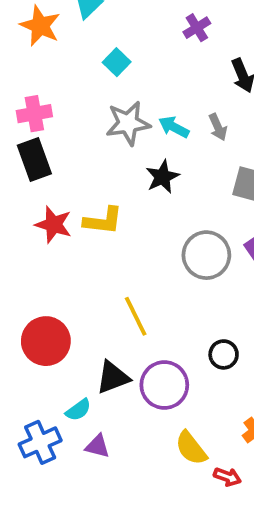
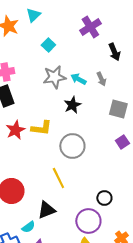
purple cross: (197, 28) -> (90, 27), size x1.5
red star: (54, 225) -> (15, 130), turned 30
gray circle: (206, 255) -> (72, 146), moved
purple circle: (164, 385) -> (88, 221), moved

